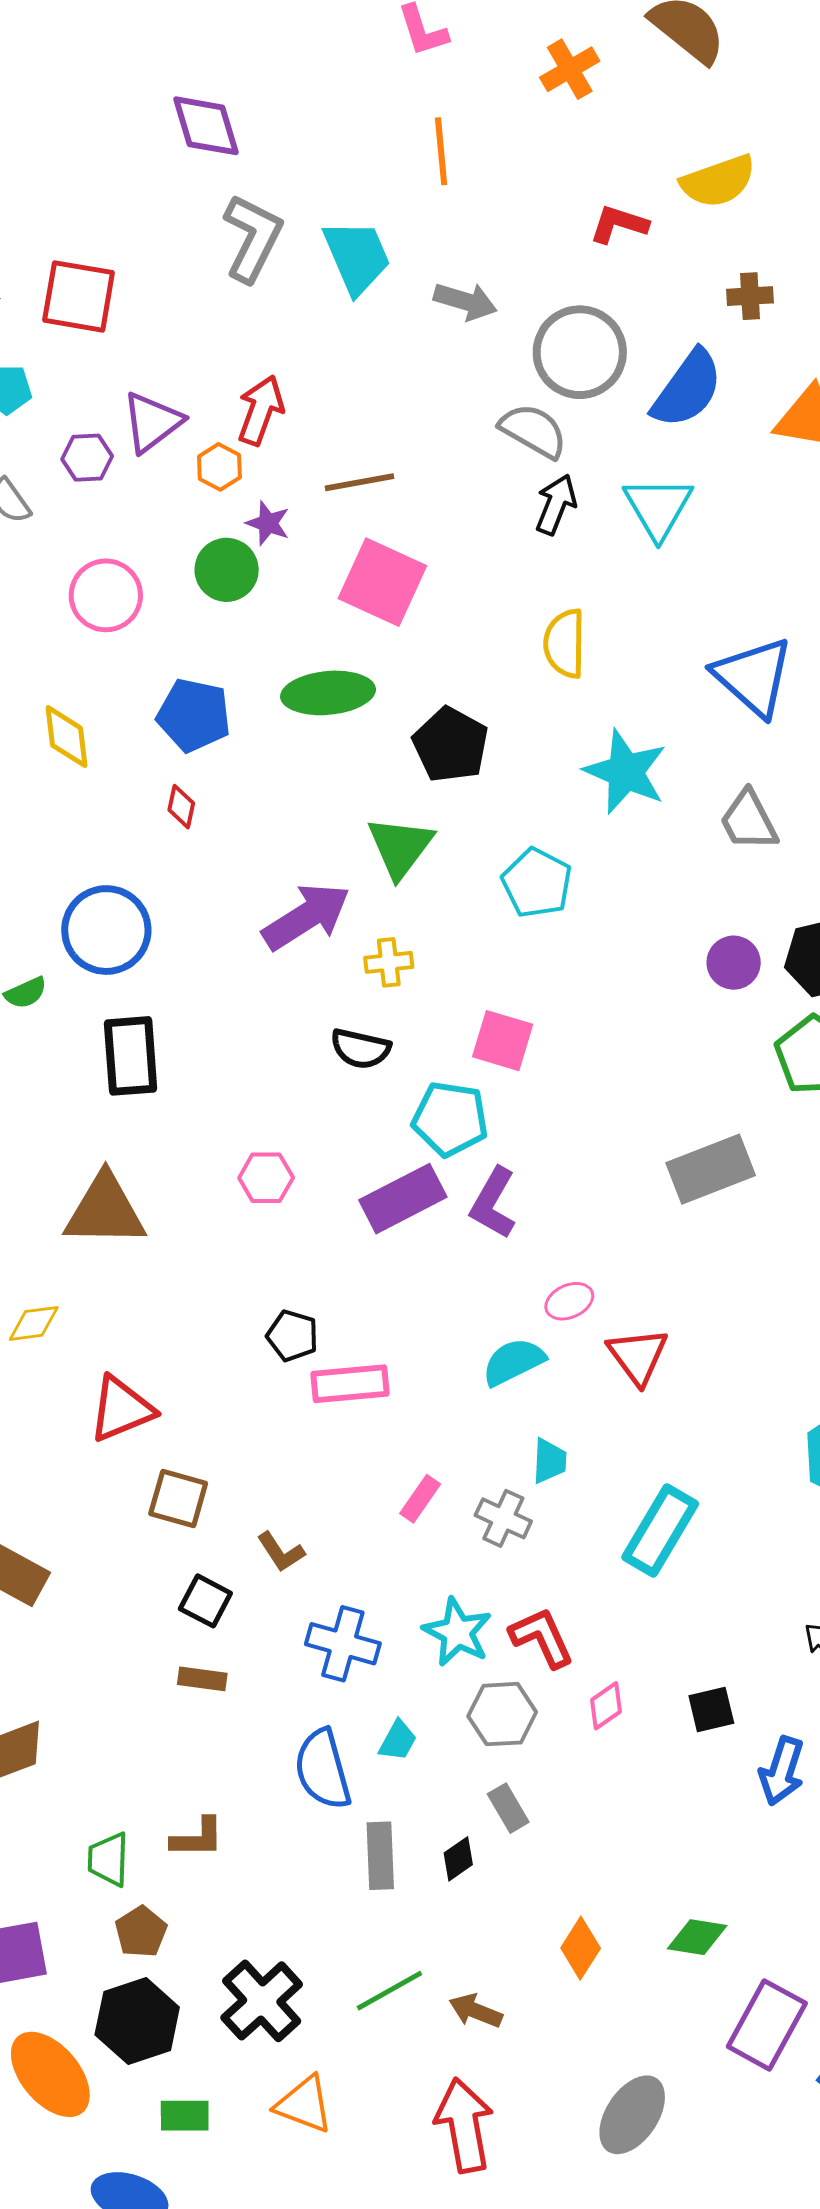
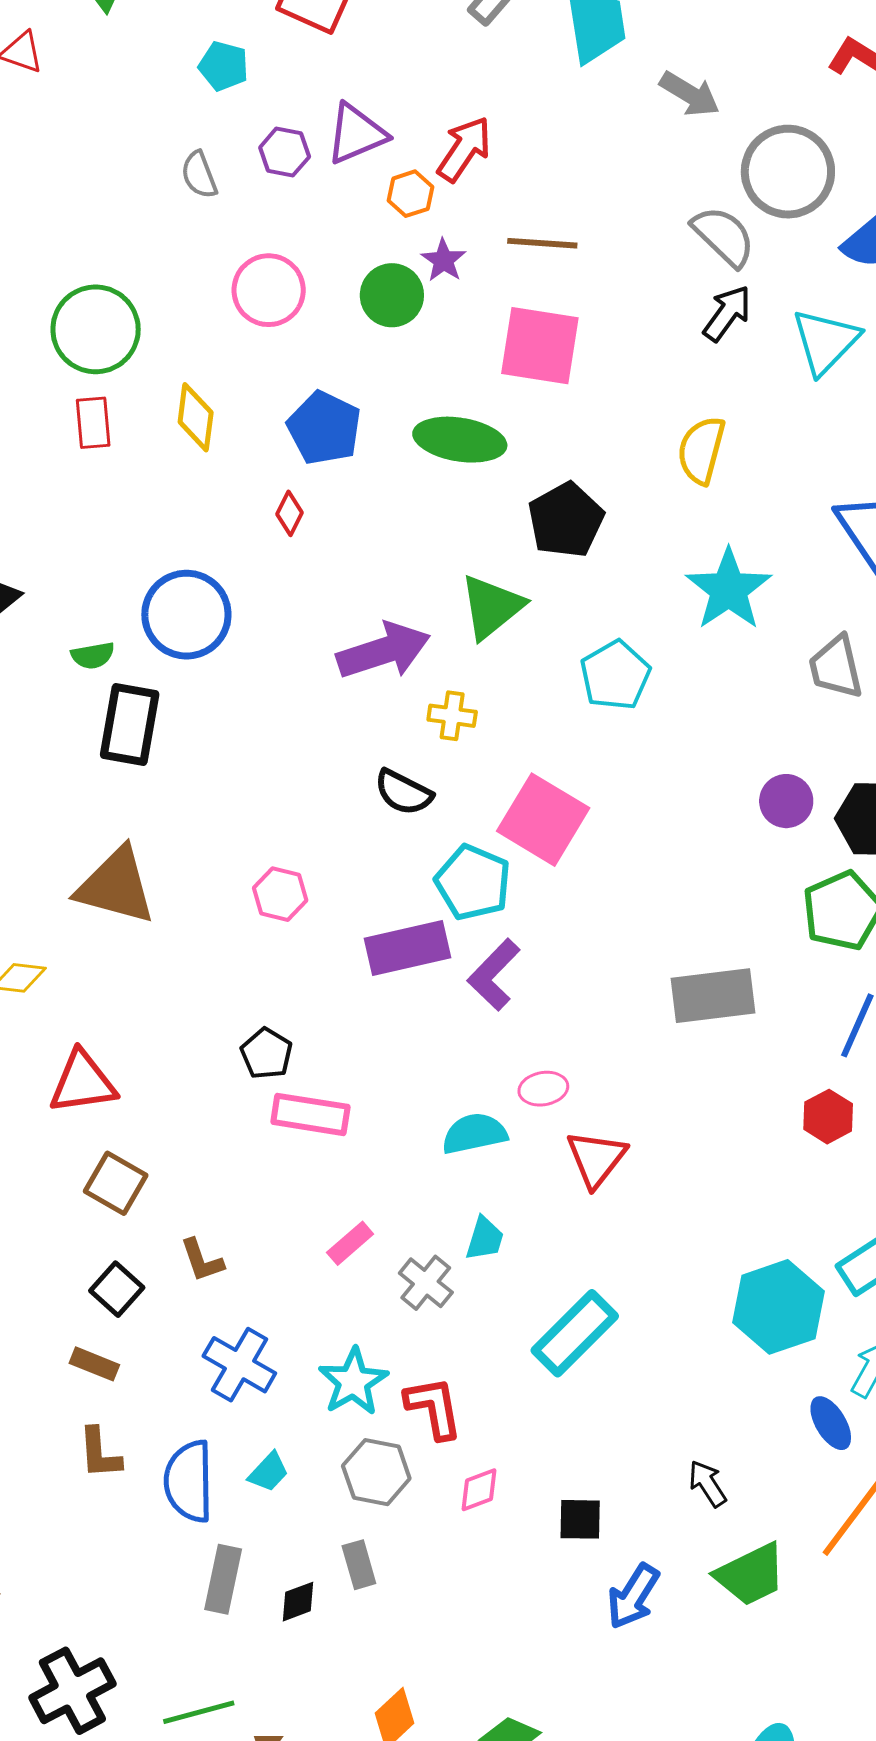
pink square: (382, 582) -> (540, 346), turned -30
pink square: (503, 1041) -> (543, 820), size x1.4
black rectangle: (131, 1056) -> (130, 724), moved
brown L-shape: (197, 1838) -> (100, 1453), moved, turned 72

